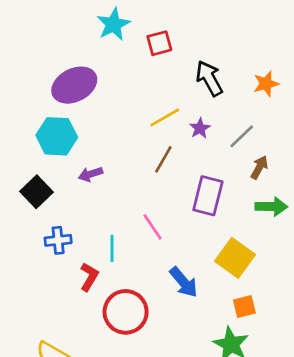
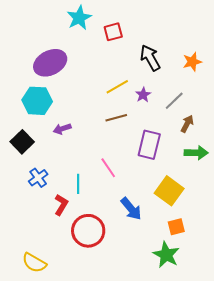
brown line: (163, 159) -> (116, 118), turned 45
blue cross: (58, 240) -> (38, 178), turned -30

